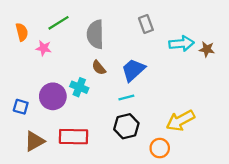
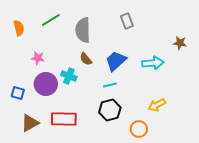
cyan arrow: (182, 44) -> (153, 63), moved
pink star: (44, 48) -> (38, 58), moved
yellow arrow: (180, 120) -> (157, 105), size x0.7

